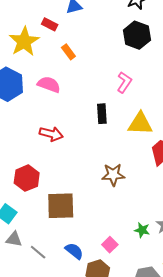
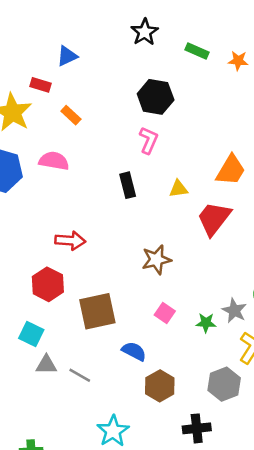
black hexagon: (137, 35) -> (156, 97), moved
yellow triangle: (140, 124) -> (178, 189), size x0.6
red arrow: (51, 134) -> (70, 241), moved
pink square: (110, 245) -> (165, 313), moved
blue semicircle: (74, 251) -> (134, 351), moved

